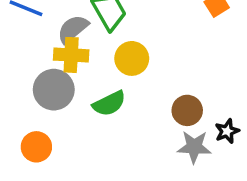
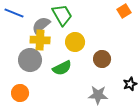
brown circle: (187, 110) -> (102, 59), moved
gray star: (194, 147) -> (98, 95), moved

